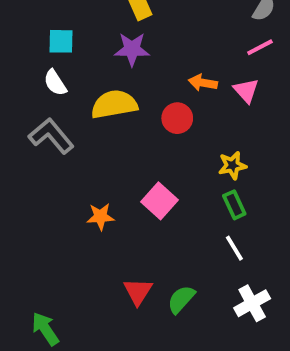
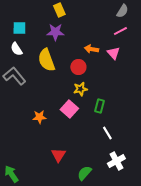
yellow semicircle: (114, 104) -> (46, 60), turned -100
yellow star: (232, 165) -> (80, 89), moved
green rectangle: (234, 205) -> (99, 106), moved, turned 40
green semicircle: (181, 299) -> (84, 173), moved

